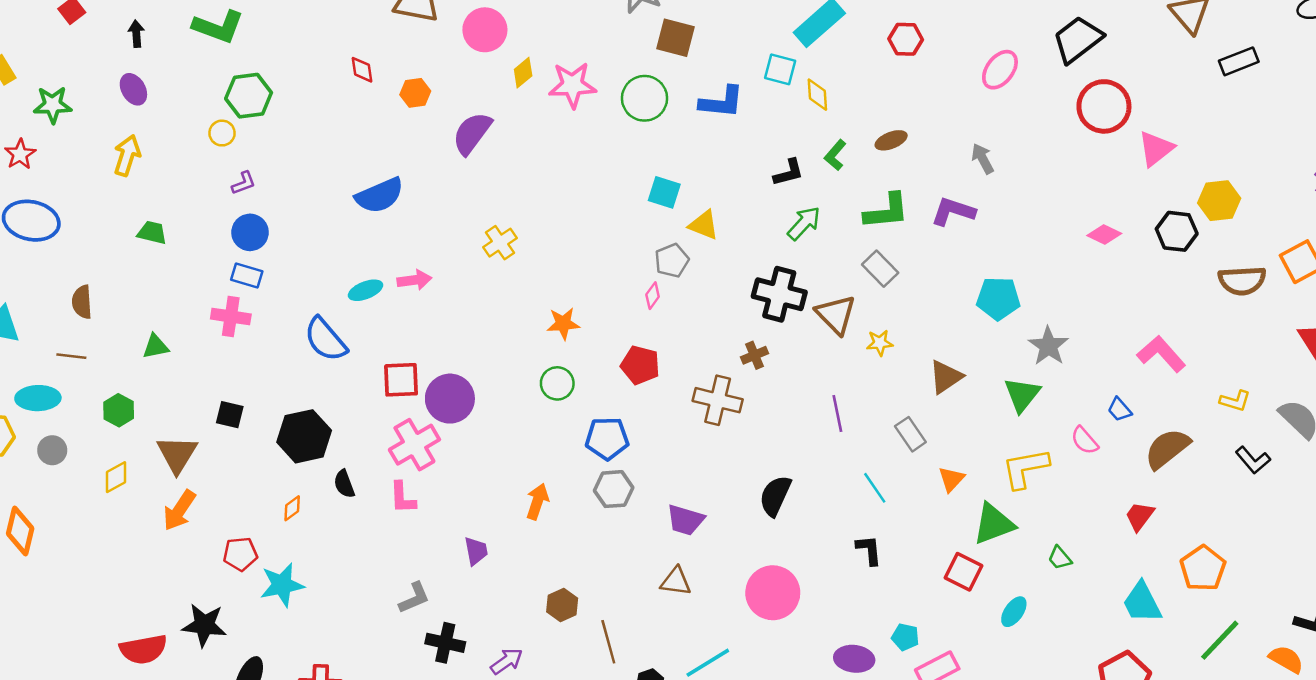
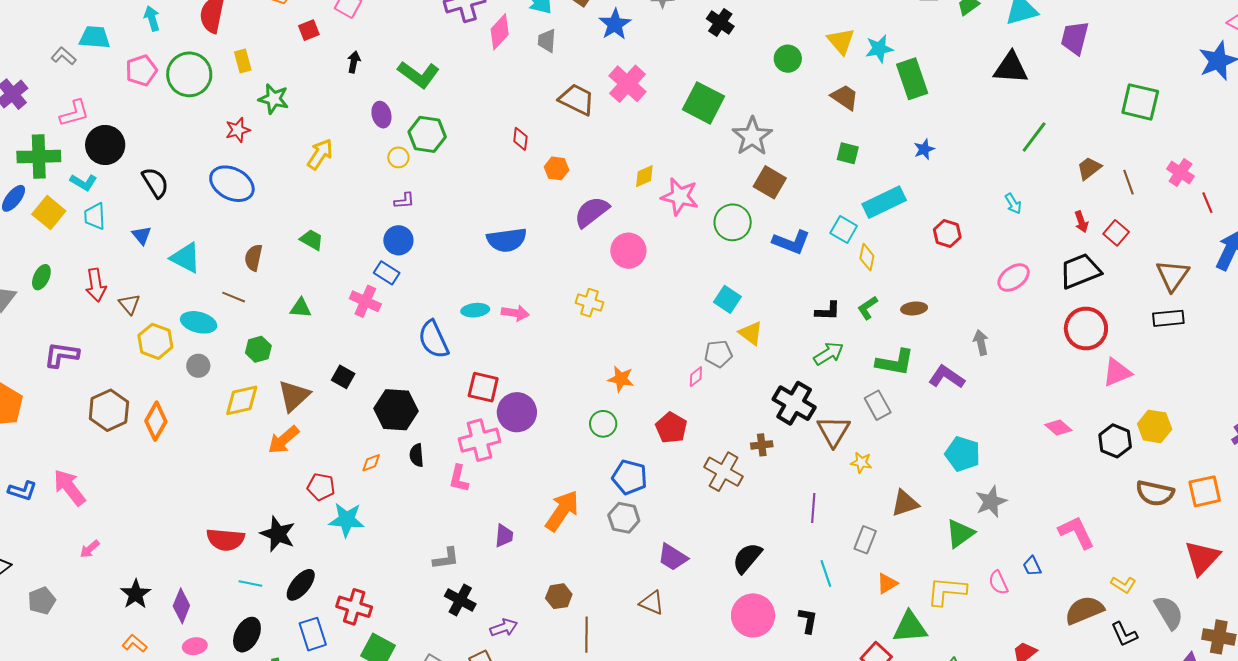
pink circle: (485, 30) -> (628, 251), moved
black rectangle: (1239, 61) -> (1168, 318), moved
purple ellipse: (133, 89) -> (381, 115), moved
green trapezoid: (152, 233) -> (312, 240), moved
yellow cross: (500, 243) -> (589, 303), turned 36
gray rectangle: (910, 434) -> (865, 540), turned 40
brown semicircle: (1167, 449) -> (1084, 610), moved
yellow diamond: (116, 477) -> (242, 400), size x1.4
orange arrow: (537, 501) -> (562, 511), size x1.5
pink circle: (773, 593) -> (753, 615), moved

